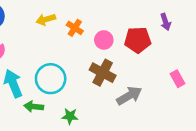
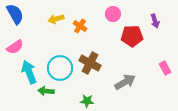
pink circle: (104, 40) -> (113, 14), moved
brown cross: (103, 73) -> (90, 63), moved
green star: (70, 116) -> (87, 101), moved

